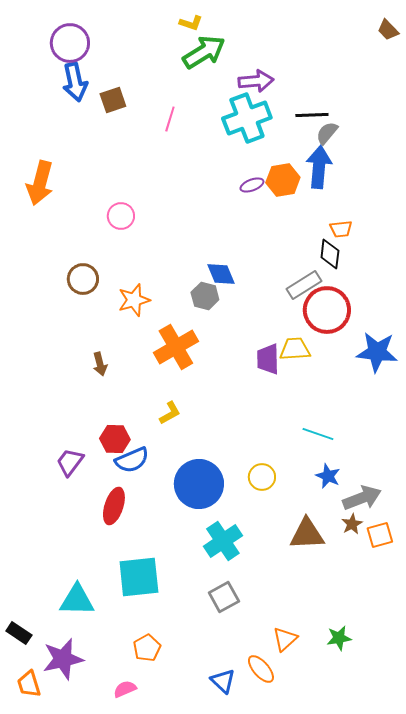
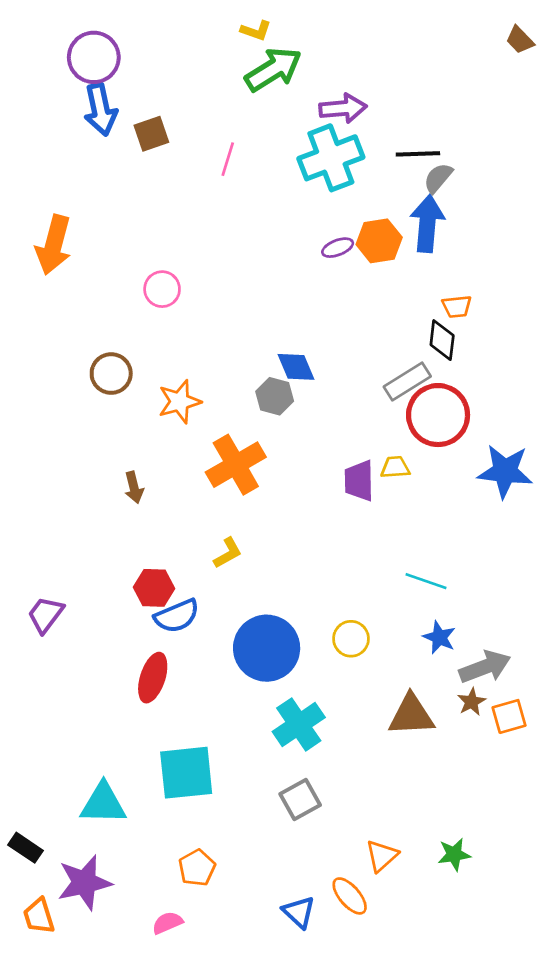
yellow trapezoid: (295, 349) -> (395, 467), size x0.7
purple trapezoid: (70, 462) -> (46, 615), moved

